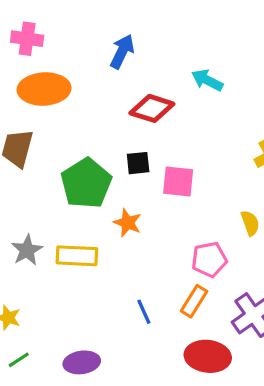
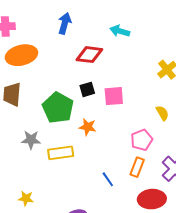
gray star: (27, 250) -> (31, 140), moved, turned -30

